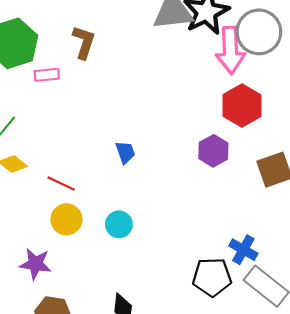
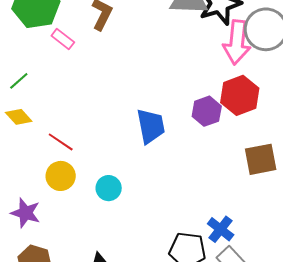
pink rectangle: (47, 75) -> (63, 39), turned 35
purple hexagon: (213, 151) -> (207, 111), moved
blue trapezoid: (125, 152) -> (151, 126), moved, size x1.6

